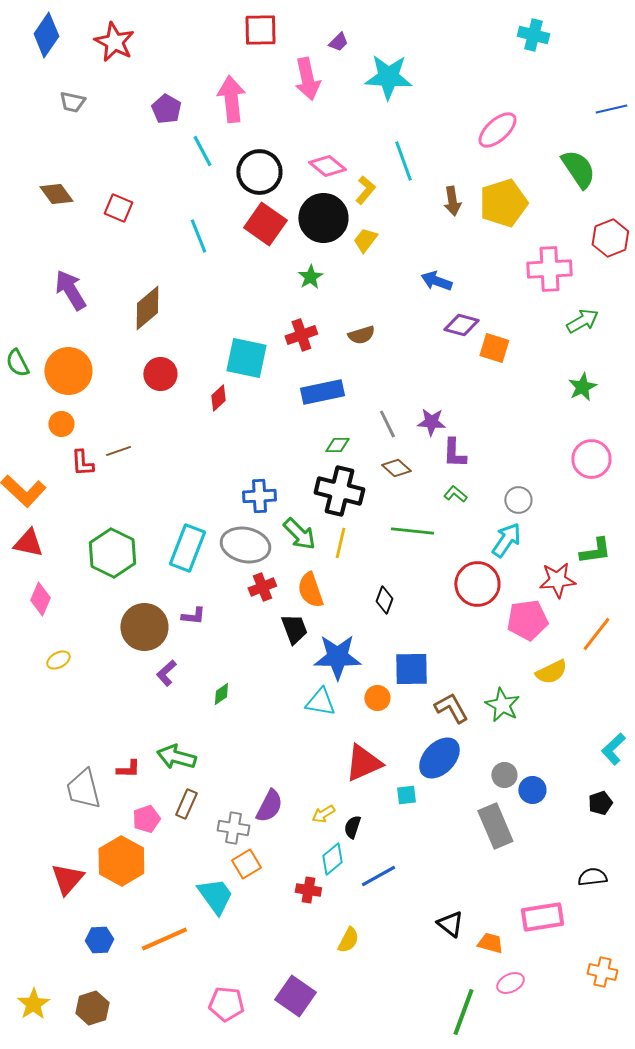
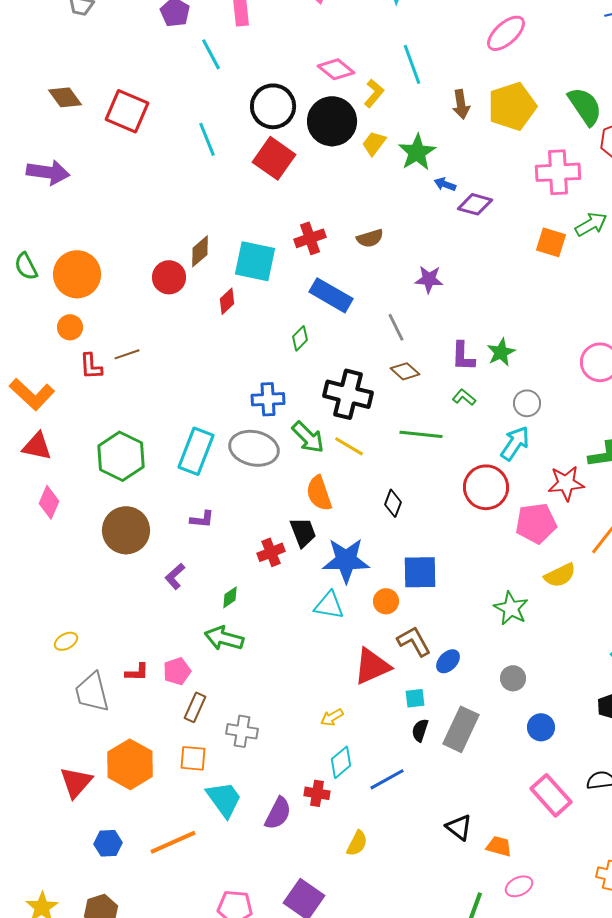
green semicircle: (578, 169) -> (585, 106), moved
black circle: (259, 172) -> (273, 106), moved
red square: (118, 208) -> (127, 111), size x1.5
red square: (265, 224) -> (274, 158), moved
green star: (310, 277) -> (417, 152), moved, size x1.5
blue arrow: (436, 281) -> (445, 184), size x0.7
purple arrow: (70, 290) -> (48, 172), moved, turned 129
brown diamond: (147, 308) -> (200, 251), moved, size x0.7
purple diamond: (461, 325) -> (475, 204), moved
orange square: (494, 348) -> (551, 242), moved
green star: (582, 387) -> (501, 352), moved
blue rectangle: (322, 392) -> (331, 295), turned 42
purple star: (431, 422) -> (429, 279), moved
green diamond: (337, 445) -> (300, 338), moved, turned -45
yellow line: (340, 543) -> (349, 446), turned -72
red cross: (262, 587) -> (271, 552), moved
brown circle: (144, 627) -> (126, 530), moved
yellow ellipse: (58, 660) -> (66, 641), moved
brown L-shape: (451, 708) -> (414, 641), moved
green arrow: (176, 757) -> (224, 638), moved
blue ellipse: (439, 758) -> (448, 661), size x0.6
blue circle: (532, 790) -> (541, 727), moved
purple semicircle: (269, 806) -> (278, 813), moved
pink pentagon: (146, 819) -> (177, 671), moved
gray rectangle: (495, 826) -> (461, 729), moved, turned 48
black semicircle: (352, 827) -> (420, 730), moved
orange square: (246, 864) -> (193, 758), moved, turned 36
pink rectangle: (542, 917) -> (551, 795), moved, turned 57

